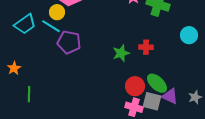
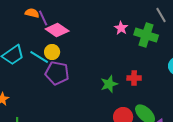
yellow circle: (57, 12) -> (52, 52), moved

